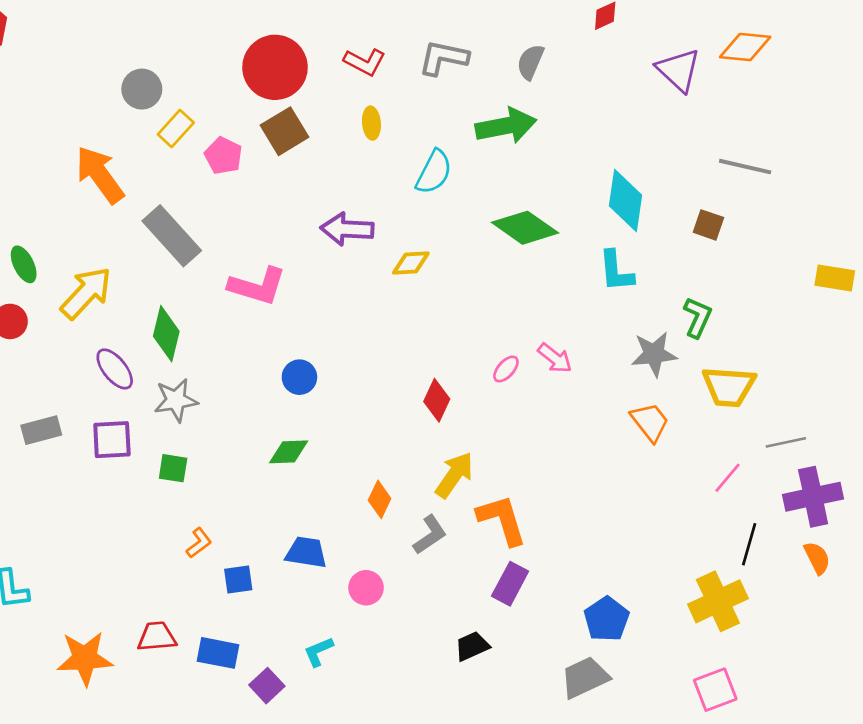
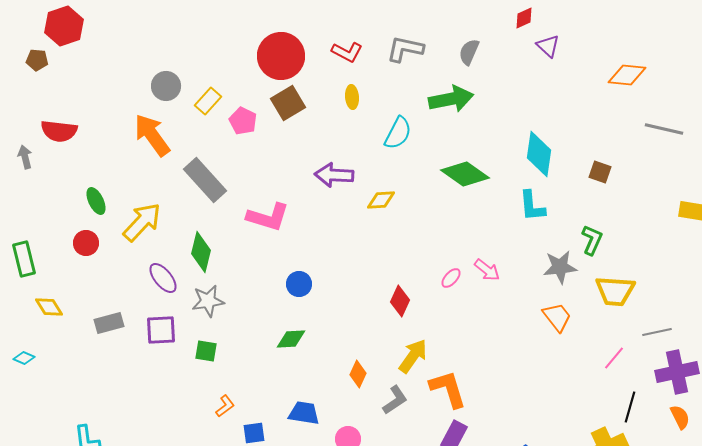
orange diamond: (745, 47) -> (627, 75), moved
purple triangle: (679, 70) -> (548, 46), moved, size x0.7
gray circle: (142, 89) -> (166, 86), moved
gray line: (745, 167) -> (664, 129), moved

